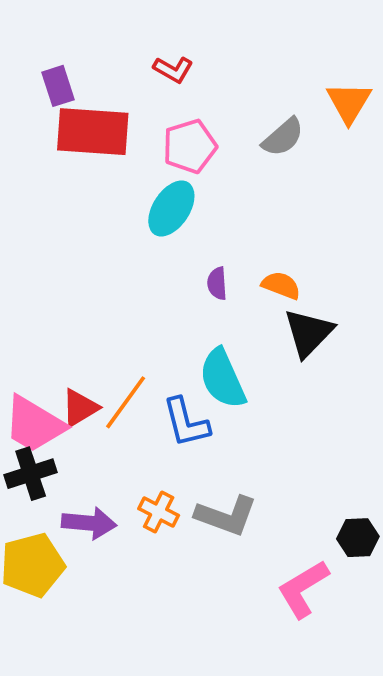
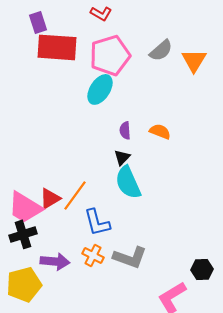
orange triangle: (349, 102) -> (194, 60), moved
pink pentagon: (190, 146) -> (110, 55), size x1.4
black triangle: (309, 333) -> (122, 157), moved, size x0.6
blue L-shape: (186, 422) -> (97, 222), moved

